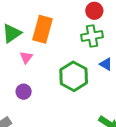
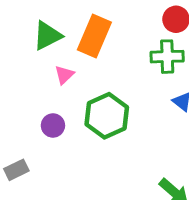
green hexagon: (74, 76) -> (107, 116), moved

